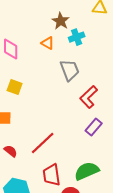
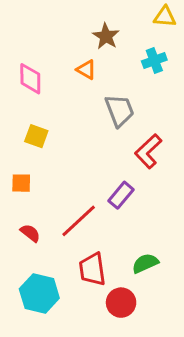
cyan cross: (77, 37) -> (154, 61), moved
purple rectangle: (94, 127) -> (121, 195), moved
green semicircle: (87, 171) -> (145, 263), size x0.7

